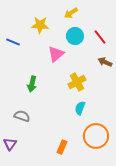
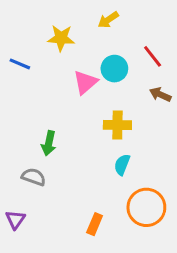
cyan circle: (75, 36) -> (114, 69), moved
yellow cross: (77, 82) -> (117, 125), turned 30
green arrow: (32, 84) -> (49, 143), moved

